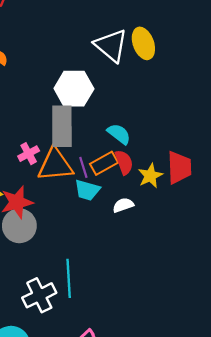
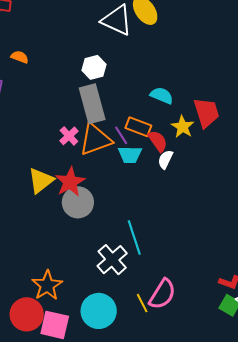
white hexagon: (74, 89) -> (94, 67), size x0.7
cyan semicircle: (119, 134) -> (162, 95), moved
red semicircle: (124, 162) -> (158, 141), moved
orange rectangle: (104, 163) -> (138, 127), turned 65
white semicircle: (123, 205) -> (165, 159), turned -30

